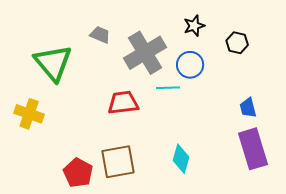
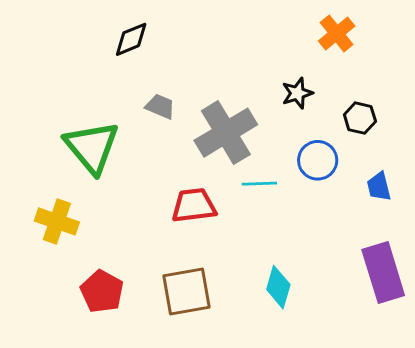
blue circle: (190, 65) -> (318, 160), moved
blue trapezoid: (248, 108) -> (379, 187), moved
red pentagon: (78, 173) -> (102, 291), moved

